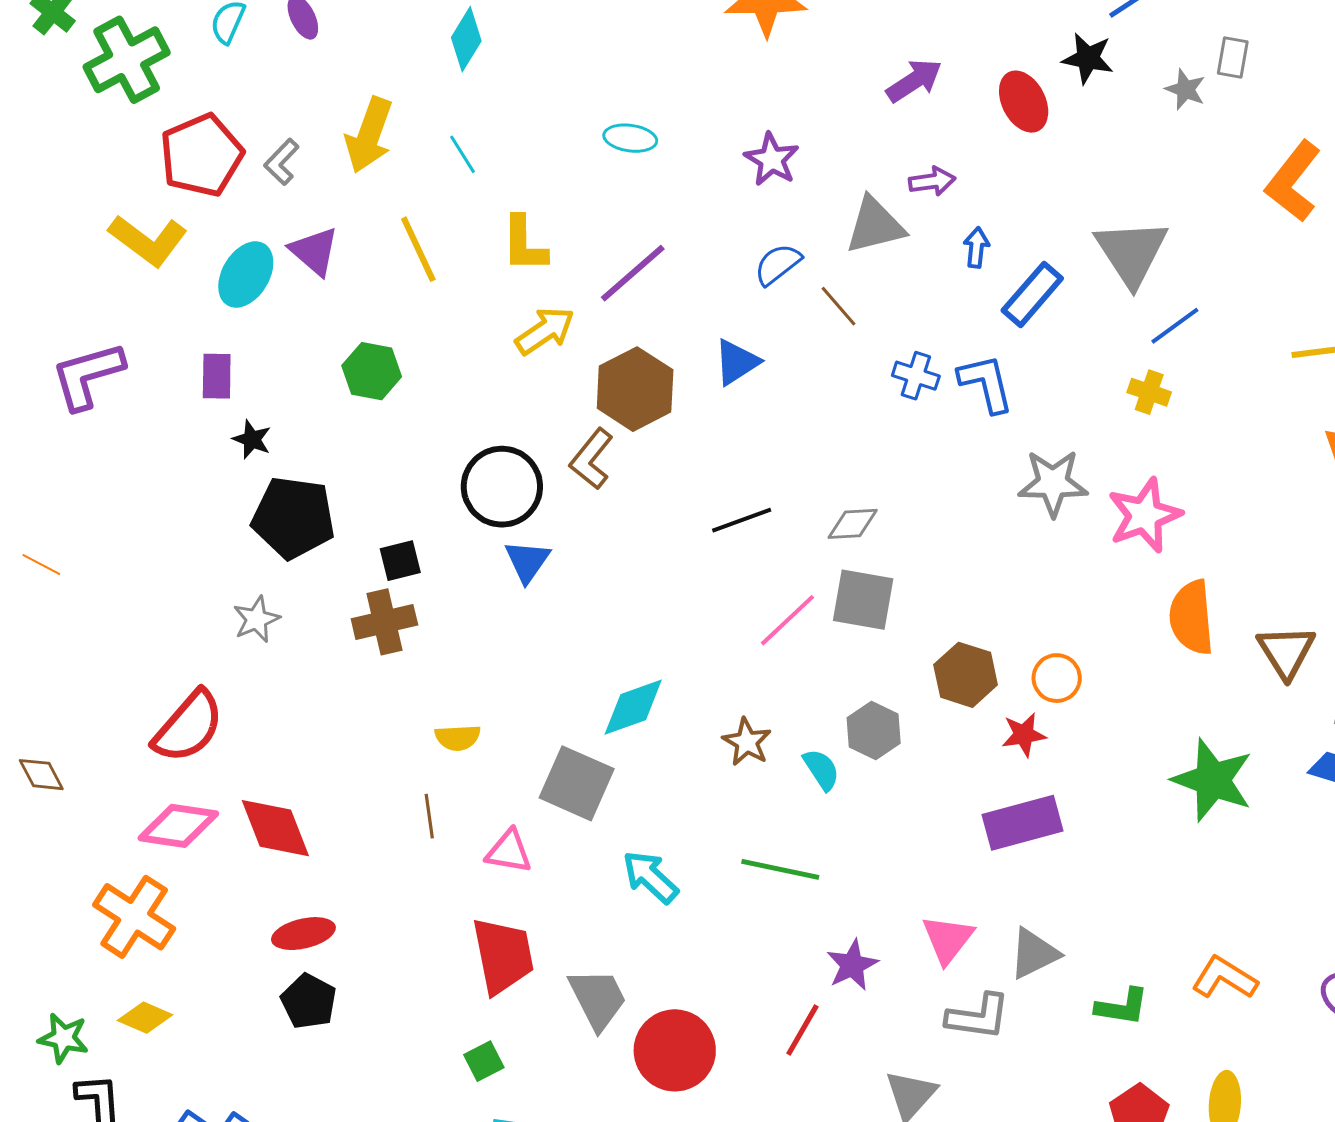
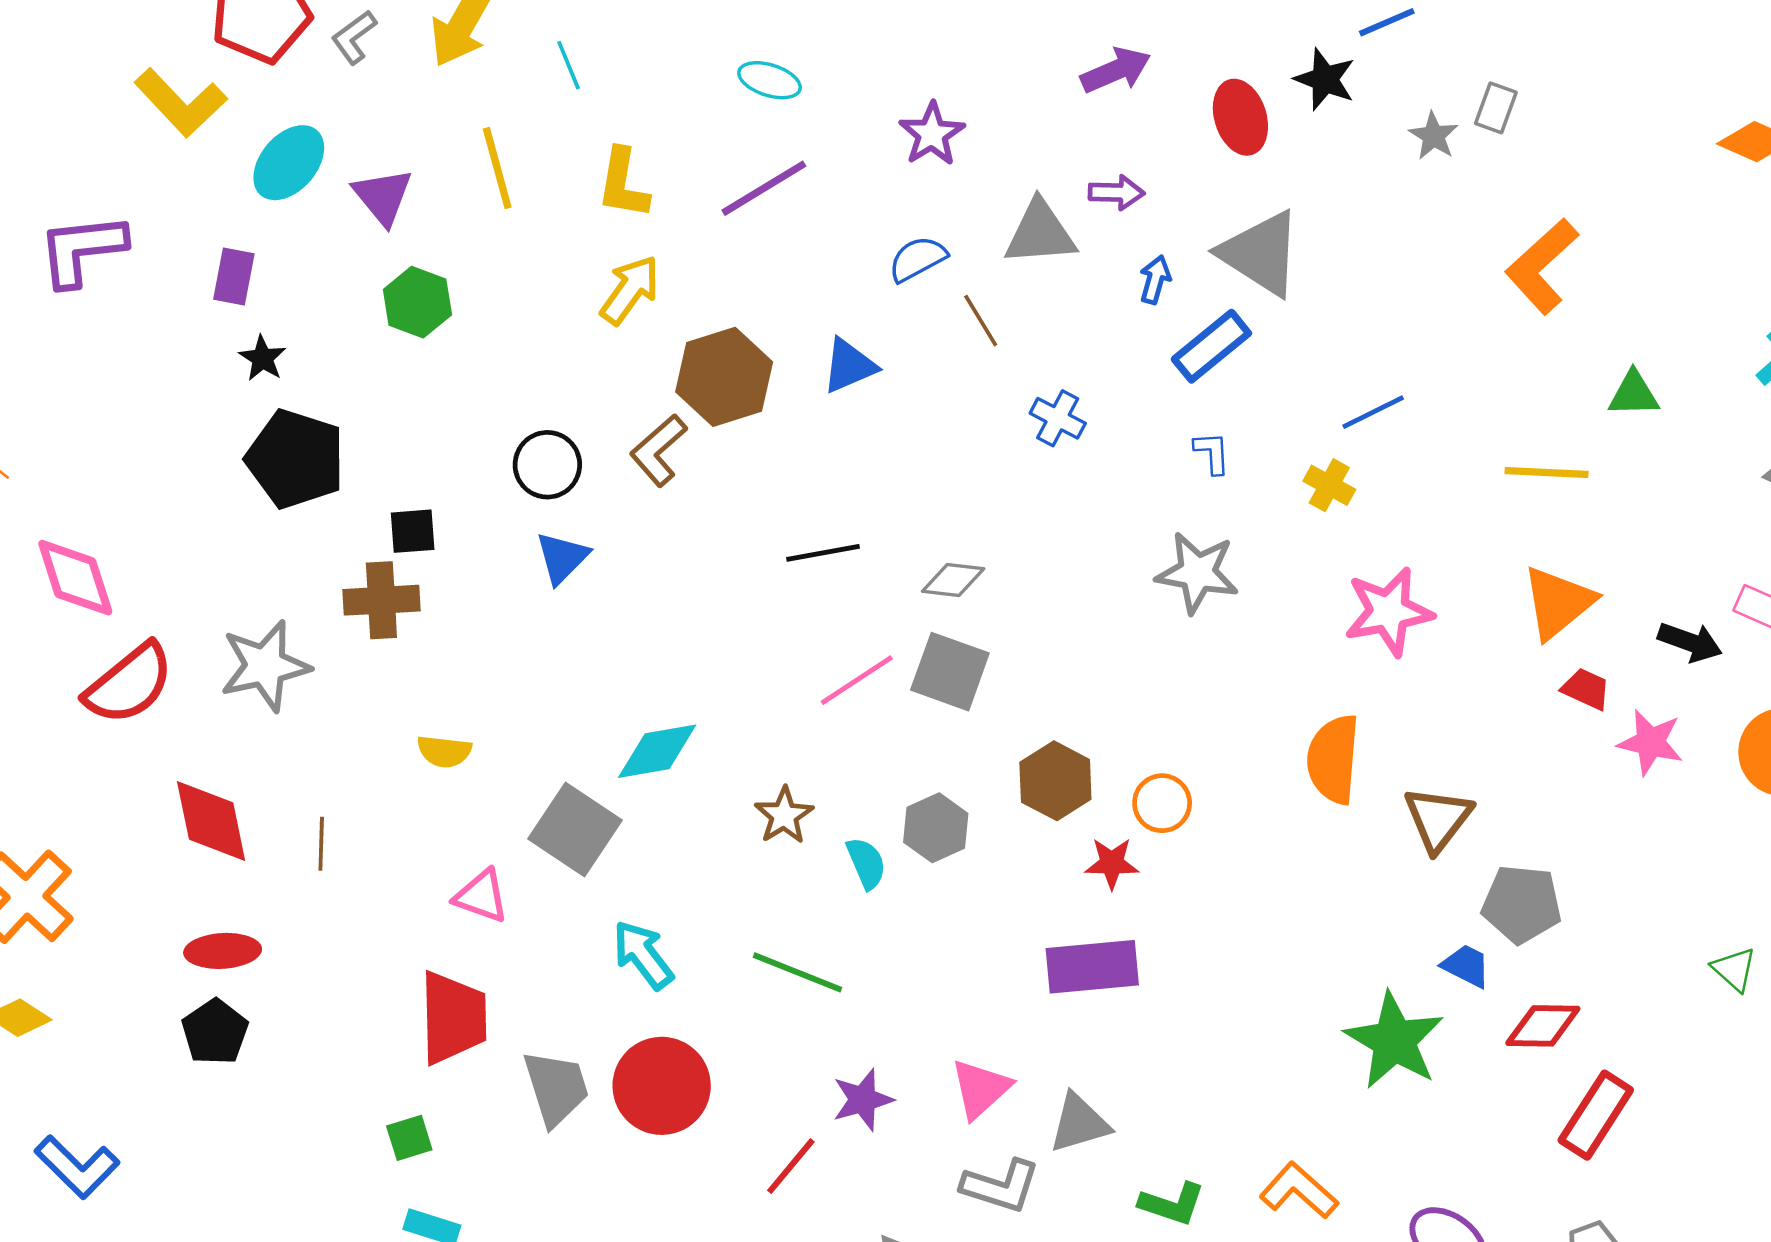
purple triangle: (314, 251) -> (383, 196), moved
gray triangle: (1132, 253) -> (1261, 253), moved, turned -34
purple line: (633, 273) -> (764, 188), moved
yellow arrow: (545, 331) -> (630, 290), turned -30
blue L-shape: (986, 383) -> (1212, 453), moved, size x0.6
black circle: (502, 487) -> (547, 465), size x0.7
pink star: (1145, 515) -> (1389, 612), moved
gray star: (256, 619) -> (265, 666), moved, size x1.6
green star: (1213, 780) -> (1394, 1041), moved
brown line: (429, 816) -> (321, 844), moved
pink diamond: (178, 826) -> (75, 578), moved, turned 54
red circle: (675, 1050) -> (662, 1086), moved

